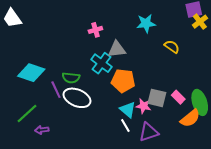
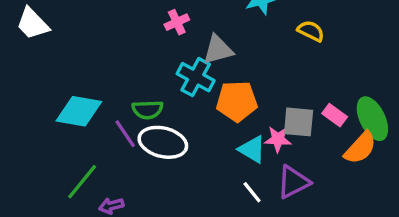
white line: (125, 125) -> (252, 192), moved

